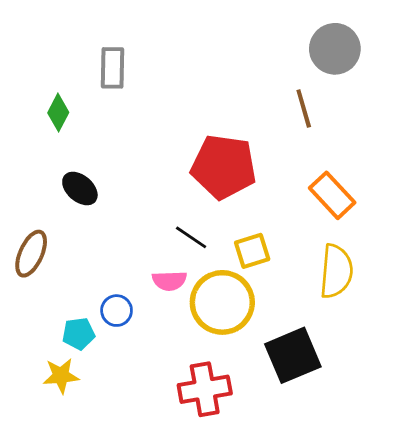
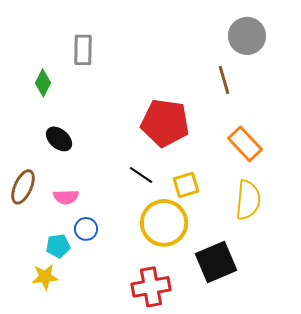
pink semicircle: (169, 281) -> (66, 197), moved

